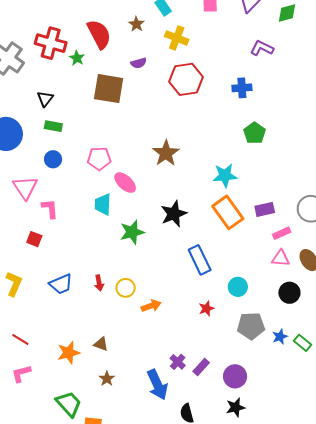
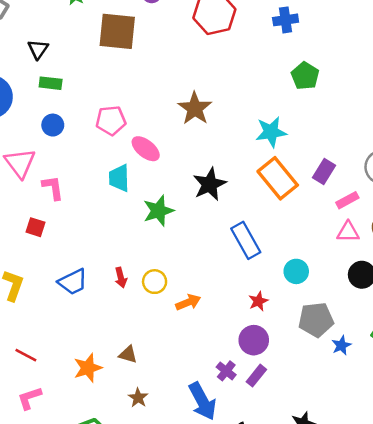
purple rectangle: (265, 209) -> (324, 172), turned -42
blue star: (280, 337) -> (341, 345), moved
purple circle: (235, 376) -> (254, 340), moved

